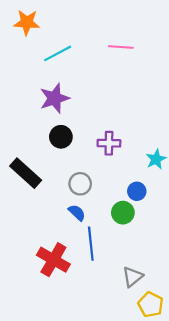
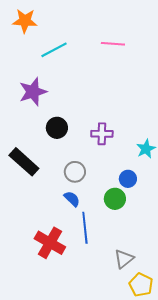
purple star: (54, 98) -> (33, 92), moved

